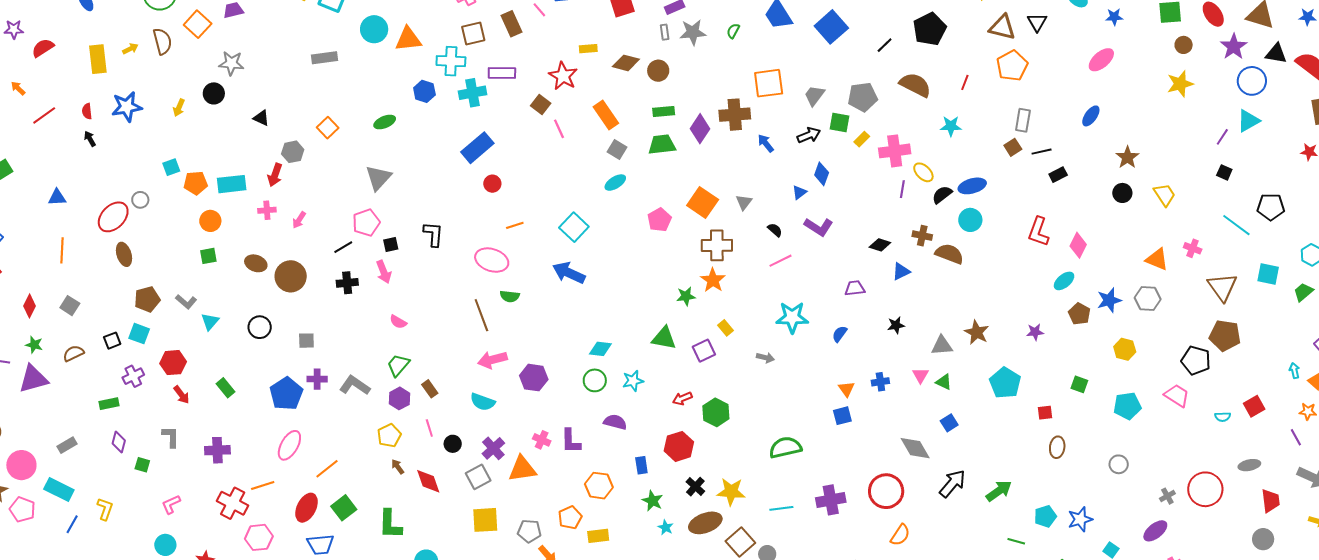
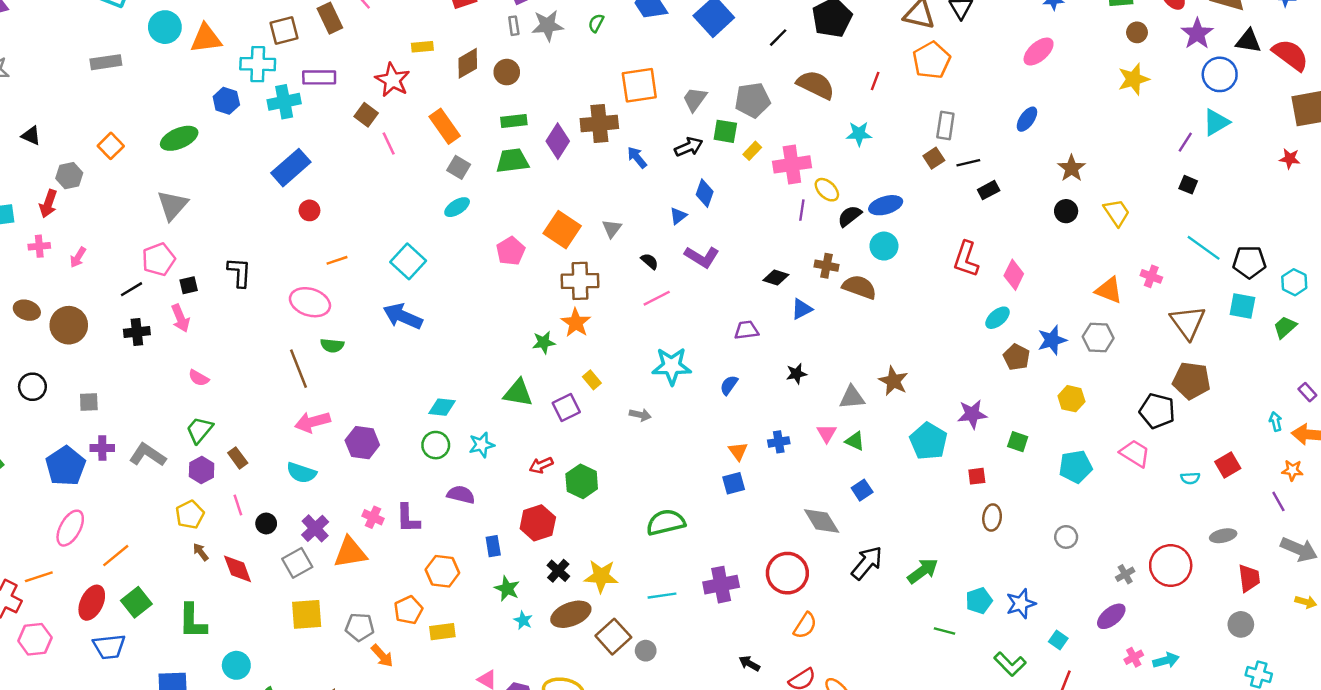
brown diamond: (626, 63) -> (468, 63), turned -44
green ellipse: (385, 122) -> (179, 138), size x1.4
black pentagon: (1271, 207) -> (1249, 262), moved
purple star: (1035, 332) -> (972, 414), moved, size x1.4

